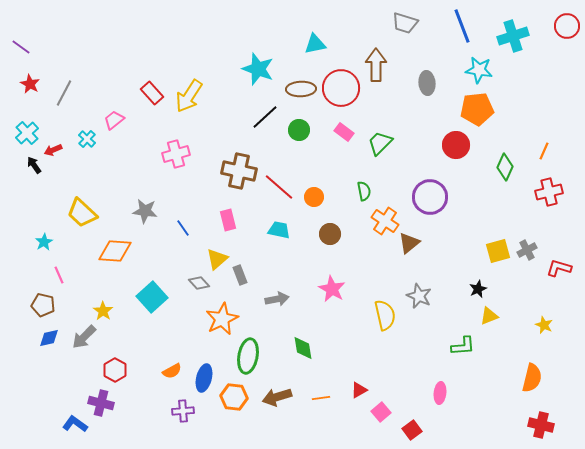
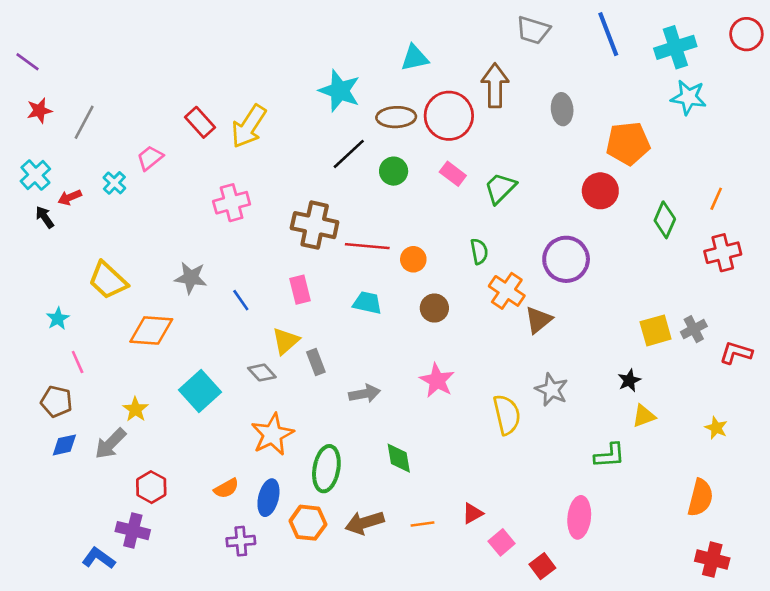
cyan star: (479, 70) -> (689, 97), moved
red star: (30, 84) -> (39, 110), turned 30
red line: (279, 187) -> (367, 246), turned -36
orange star: (222, 319) -> (272, 434), moved
pink ellipse: (440, 393) -> (579, 517), size x1.4

